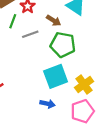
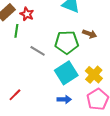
brown arrow: (54, 21) -> (90, 34), moved
gray line: (30, 34) -> (38, 51), moved, turned 63

